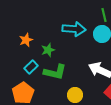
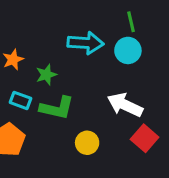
cyan rectangle: (31, 67) -> (21, 100), turned 64

